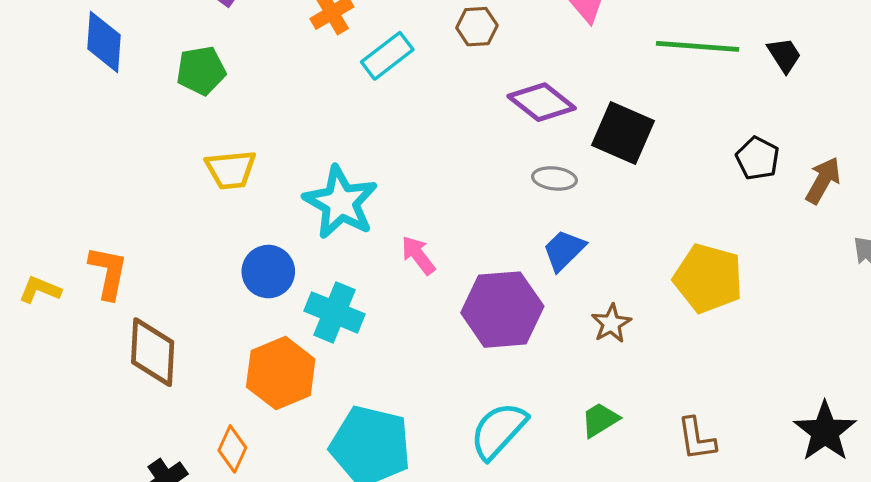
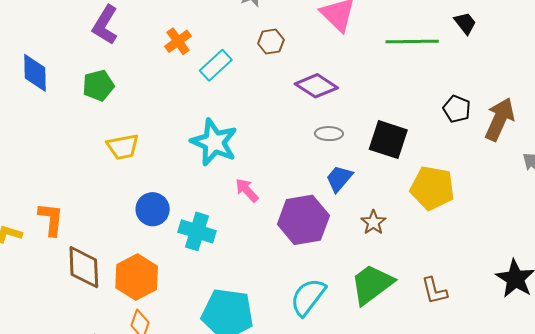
black trapezoid: (784, 55) -> (465, 23), moved
black square: (623, 133) -> (388, 140), moved
brown arrow: (823, 180) -> (500, 119), size x1.4
cyan star: (340, 202) -> (214, 142), moved
orange hexagon: (281, 373) -> (137, 277), moved
green trapezoid: (600, 420) -> (372, 284), size x1.8

